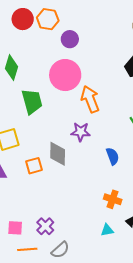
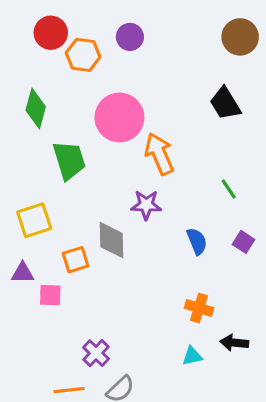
orange hexagon: (48, 19) -> (83, 55), moved
purple circle: (70, 39) -> (130, 37), moved
pink square: (15, 228) -> (50, 295), moved

